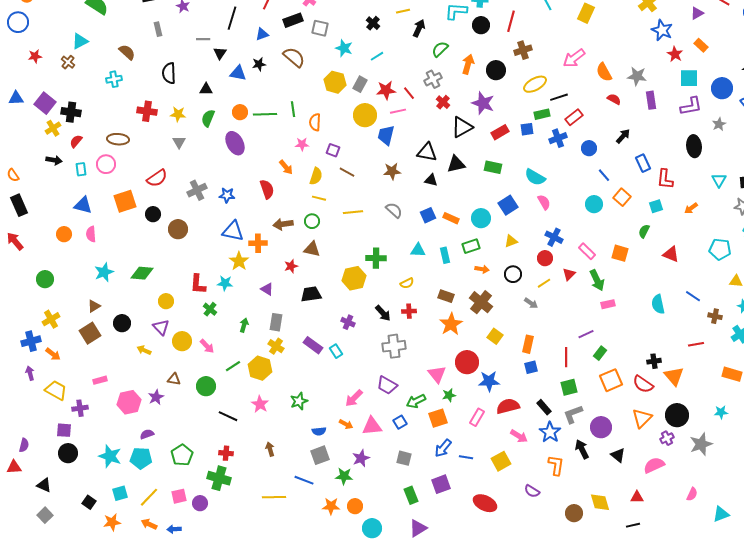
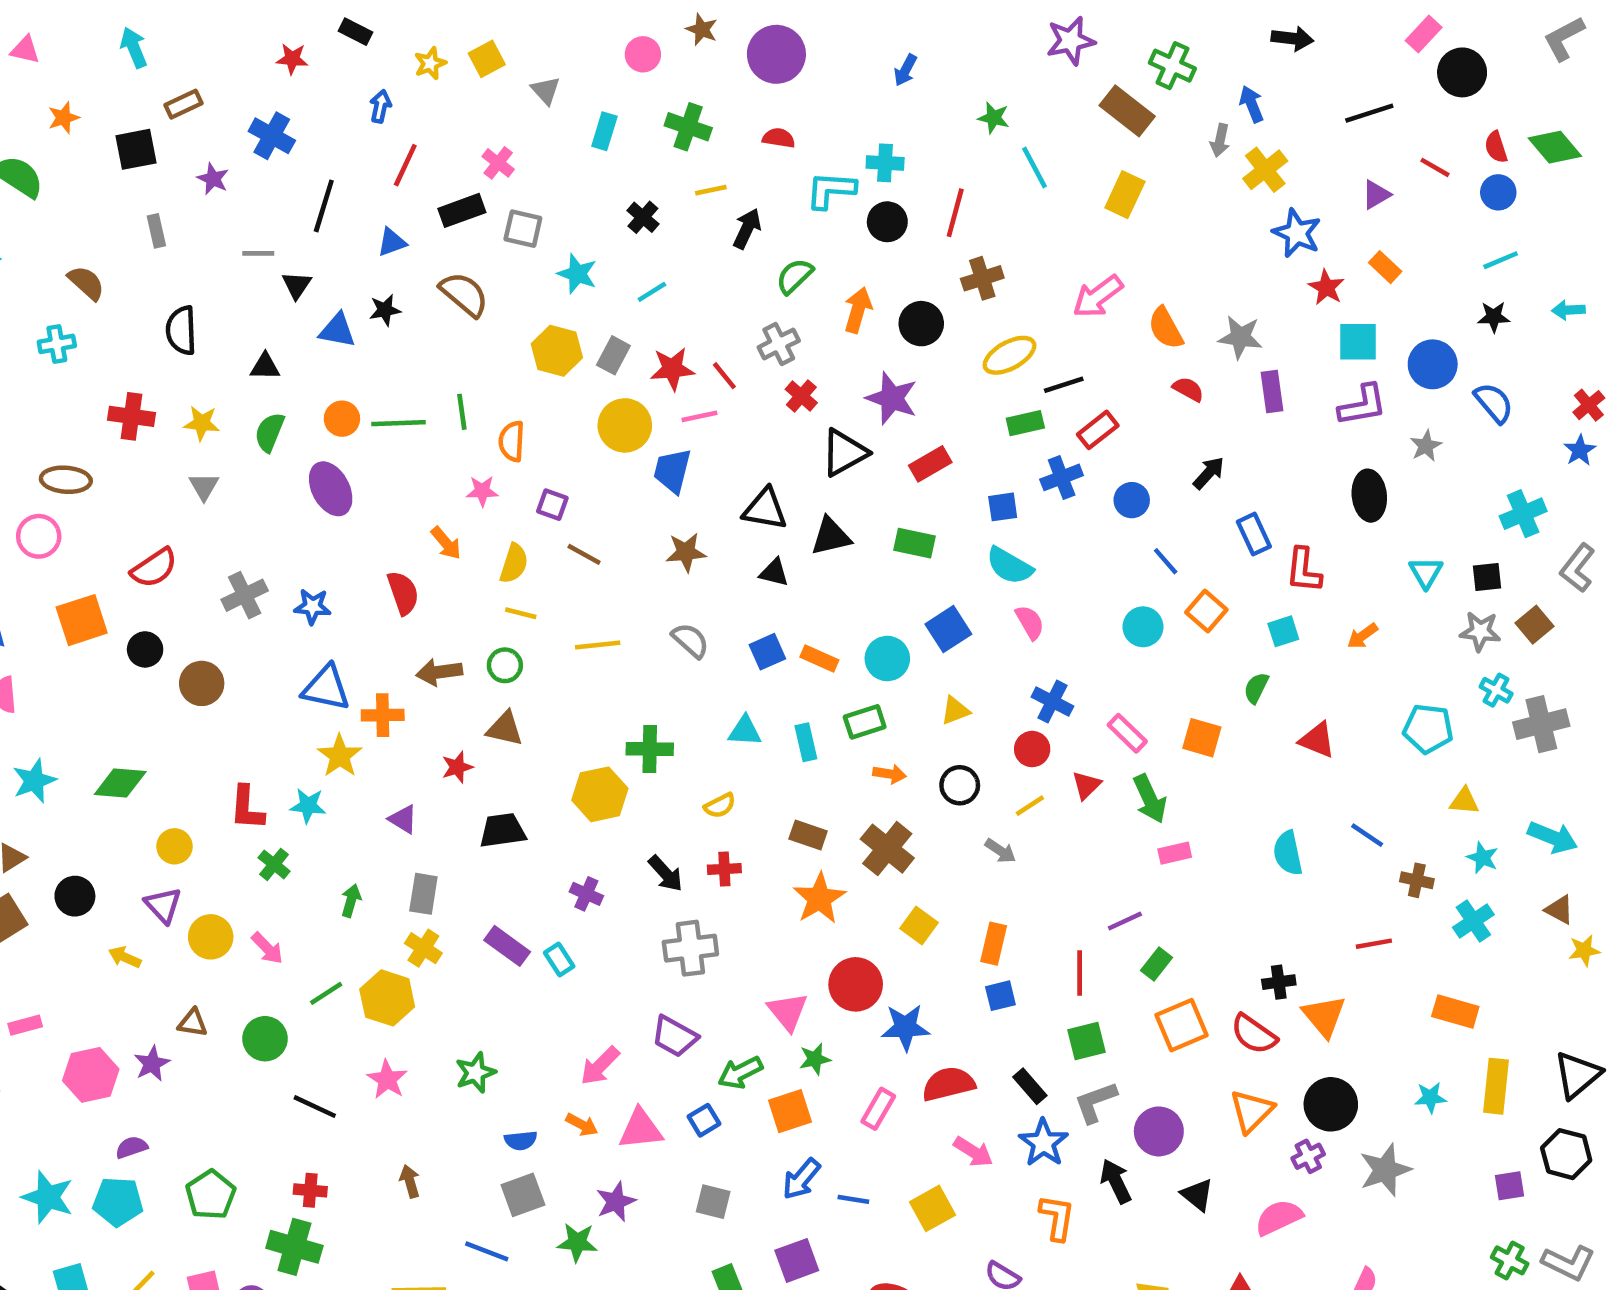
blue square: (527, 129) -> (1003, 507), moved

